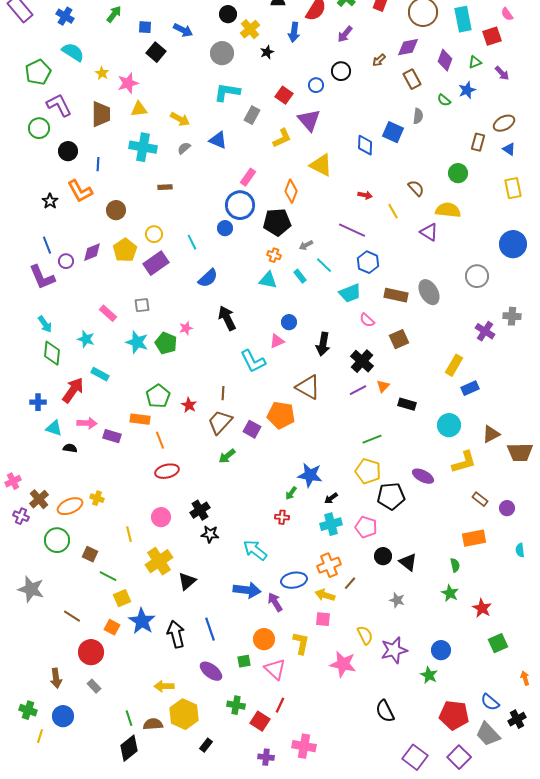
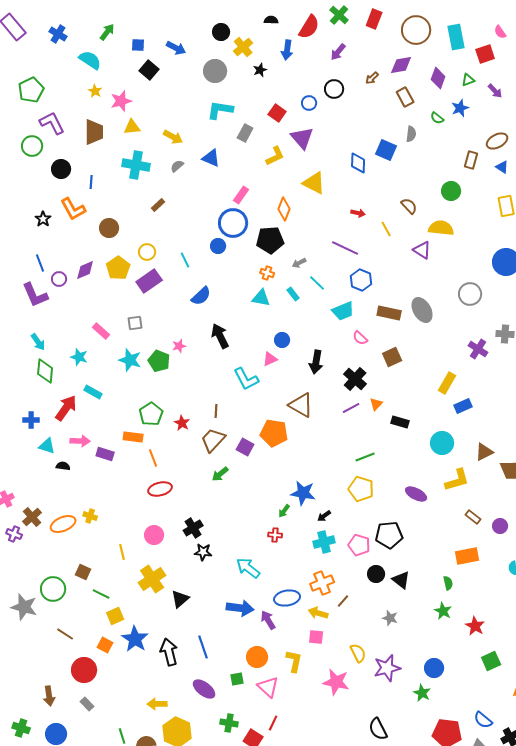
cyan semicircle: (73, 52) -> (90, 60), moved
brown rectangle: (165, 187) -> (158, 205), turned -40
black pentagon: (391, 496) -> (389, 535), moved
green circle: (57, 540) -> (53, 589), moved

